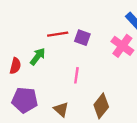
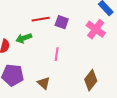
green arrow: (38, 56) -> (24, 38), turned -147
brown diamond: (101, 106) -> (91, 80), moved

